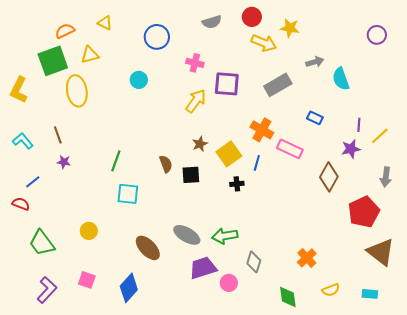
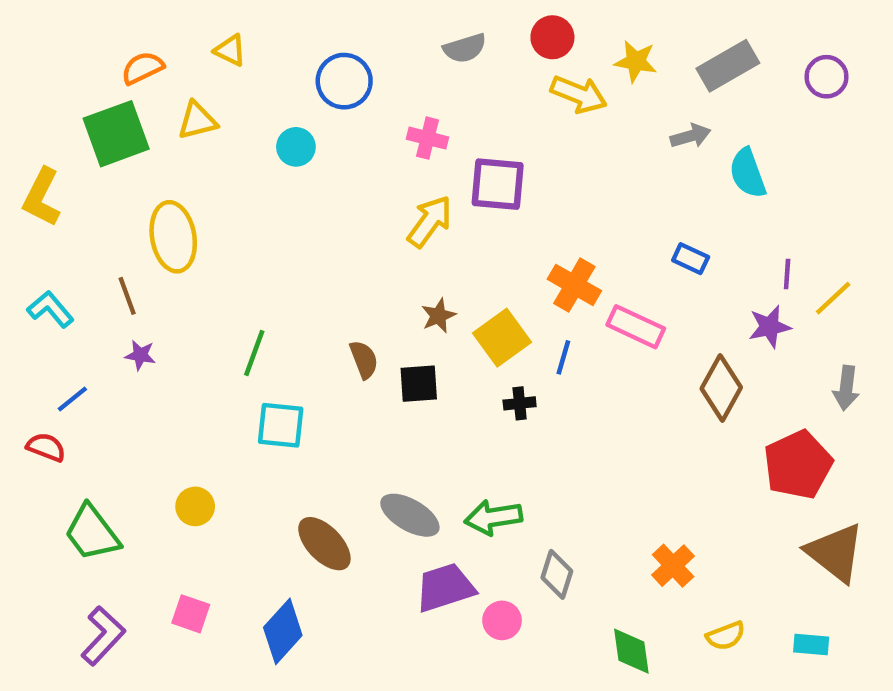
cyan circle: (139, 80) -> (296, 147), moved
gray rectangle: (278, 85) -> (728, 66), moved
yellow ellipse: (77, 91) -> (173, 237), moved

